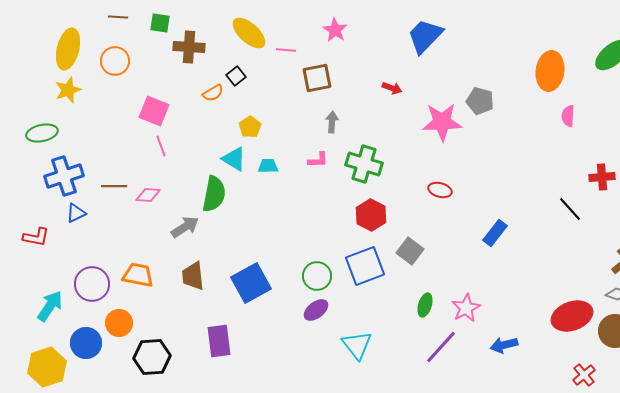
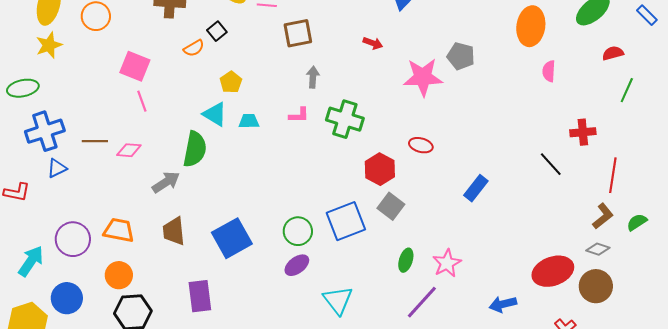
red hexagon: (371, 215) -> (380, 169), moved
orange circle: (119, 323) -> (119, 275), moved
blue arrow: (504, 345) -> (503, 304), moved

